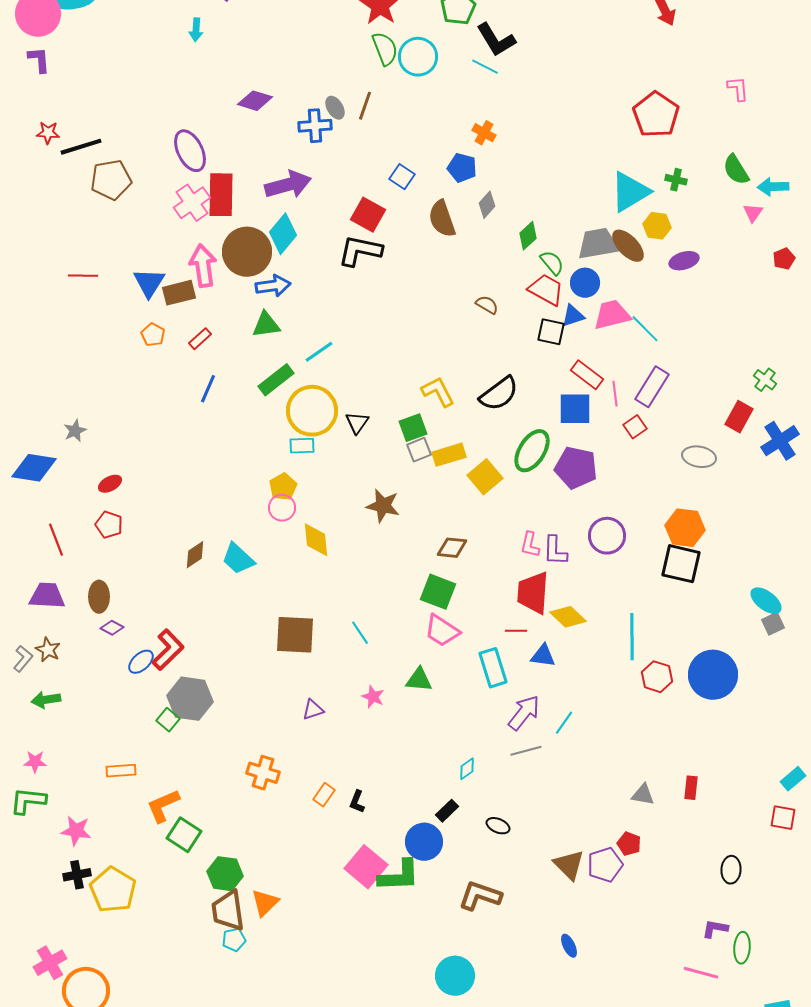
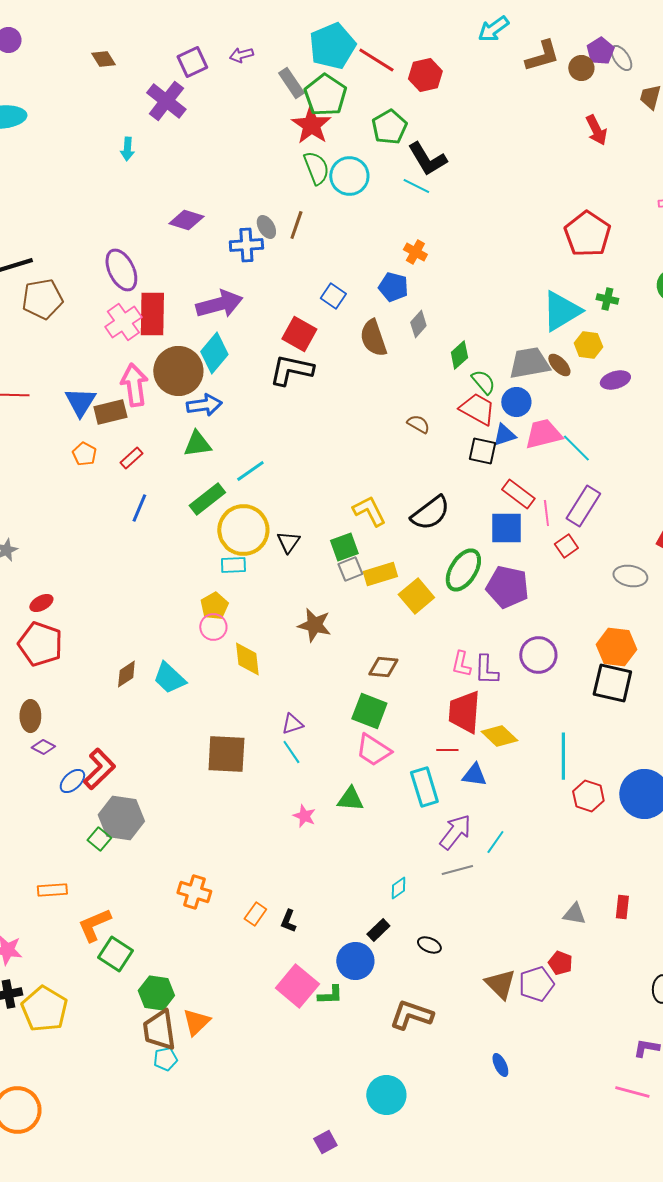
brown ellipse: (628, 246) -> (559, 365), size x0.7
red pentagon: (109, 525) -> (40, 644), size x1.6
purple triangle: (313, 710) -> (292, 724), moved
green L-shape: (399, 876) -> (330, 995), size x0.6

